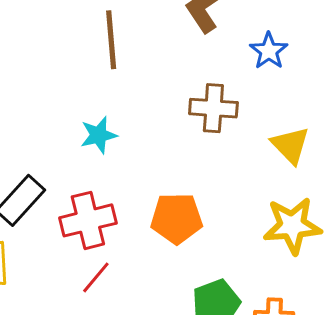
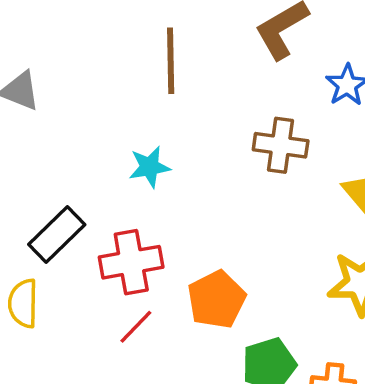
orange pentagon: (176, 218) -> (217, 299), moved, turned -30

